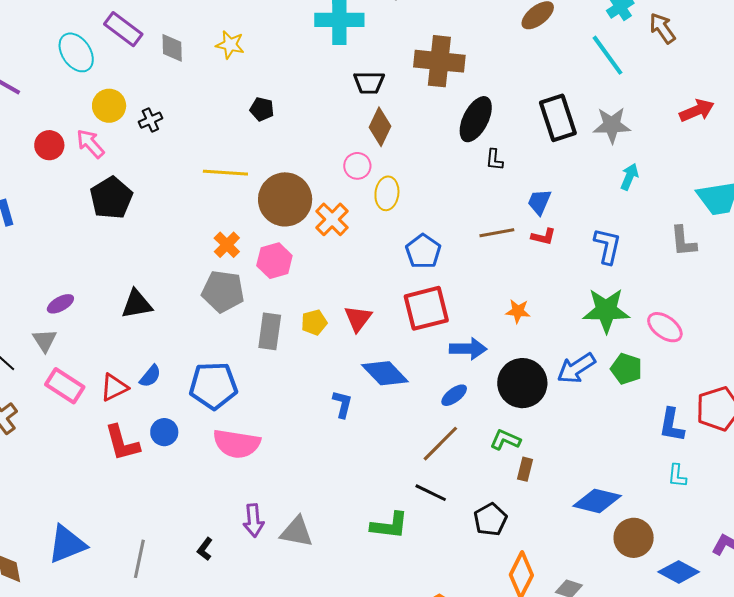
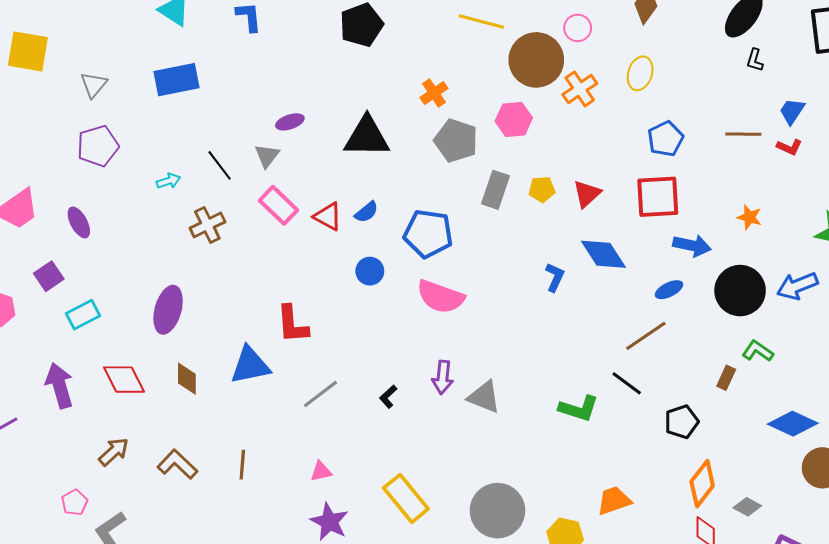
pink circle: (357, 166) -> (578, 28), moved
orange cross: (227, 245) -> (434, 93), moved
black triangle: (137, 304) -> (367, 137), size x1.4
red triangle: (114, 387) -> (328, 216), turned 44
green L-shape: (505, 440) -> (758, 351), moved
red L-shape: (122, 443) -> (292, 324), moved
gray line: (139, 559) -> (320, 394), turned 30

